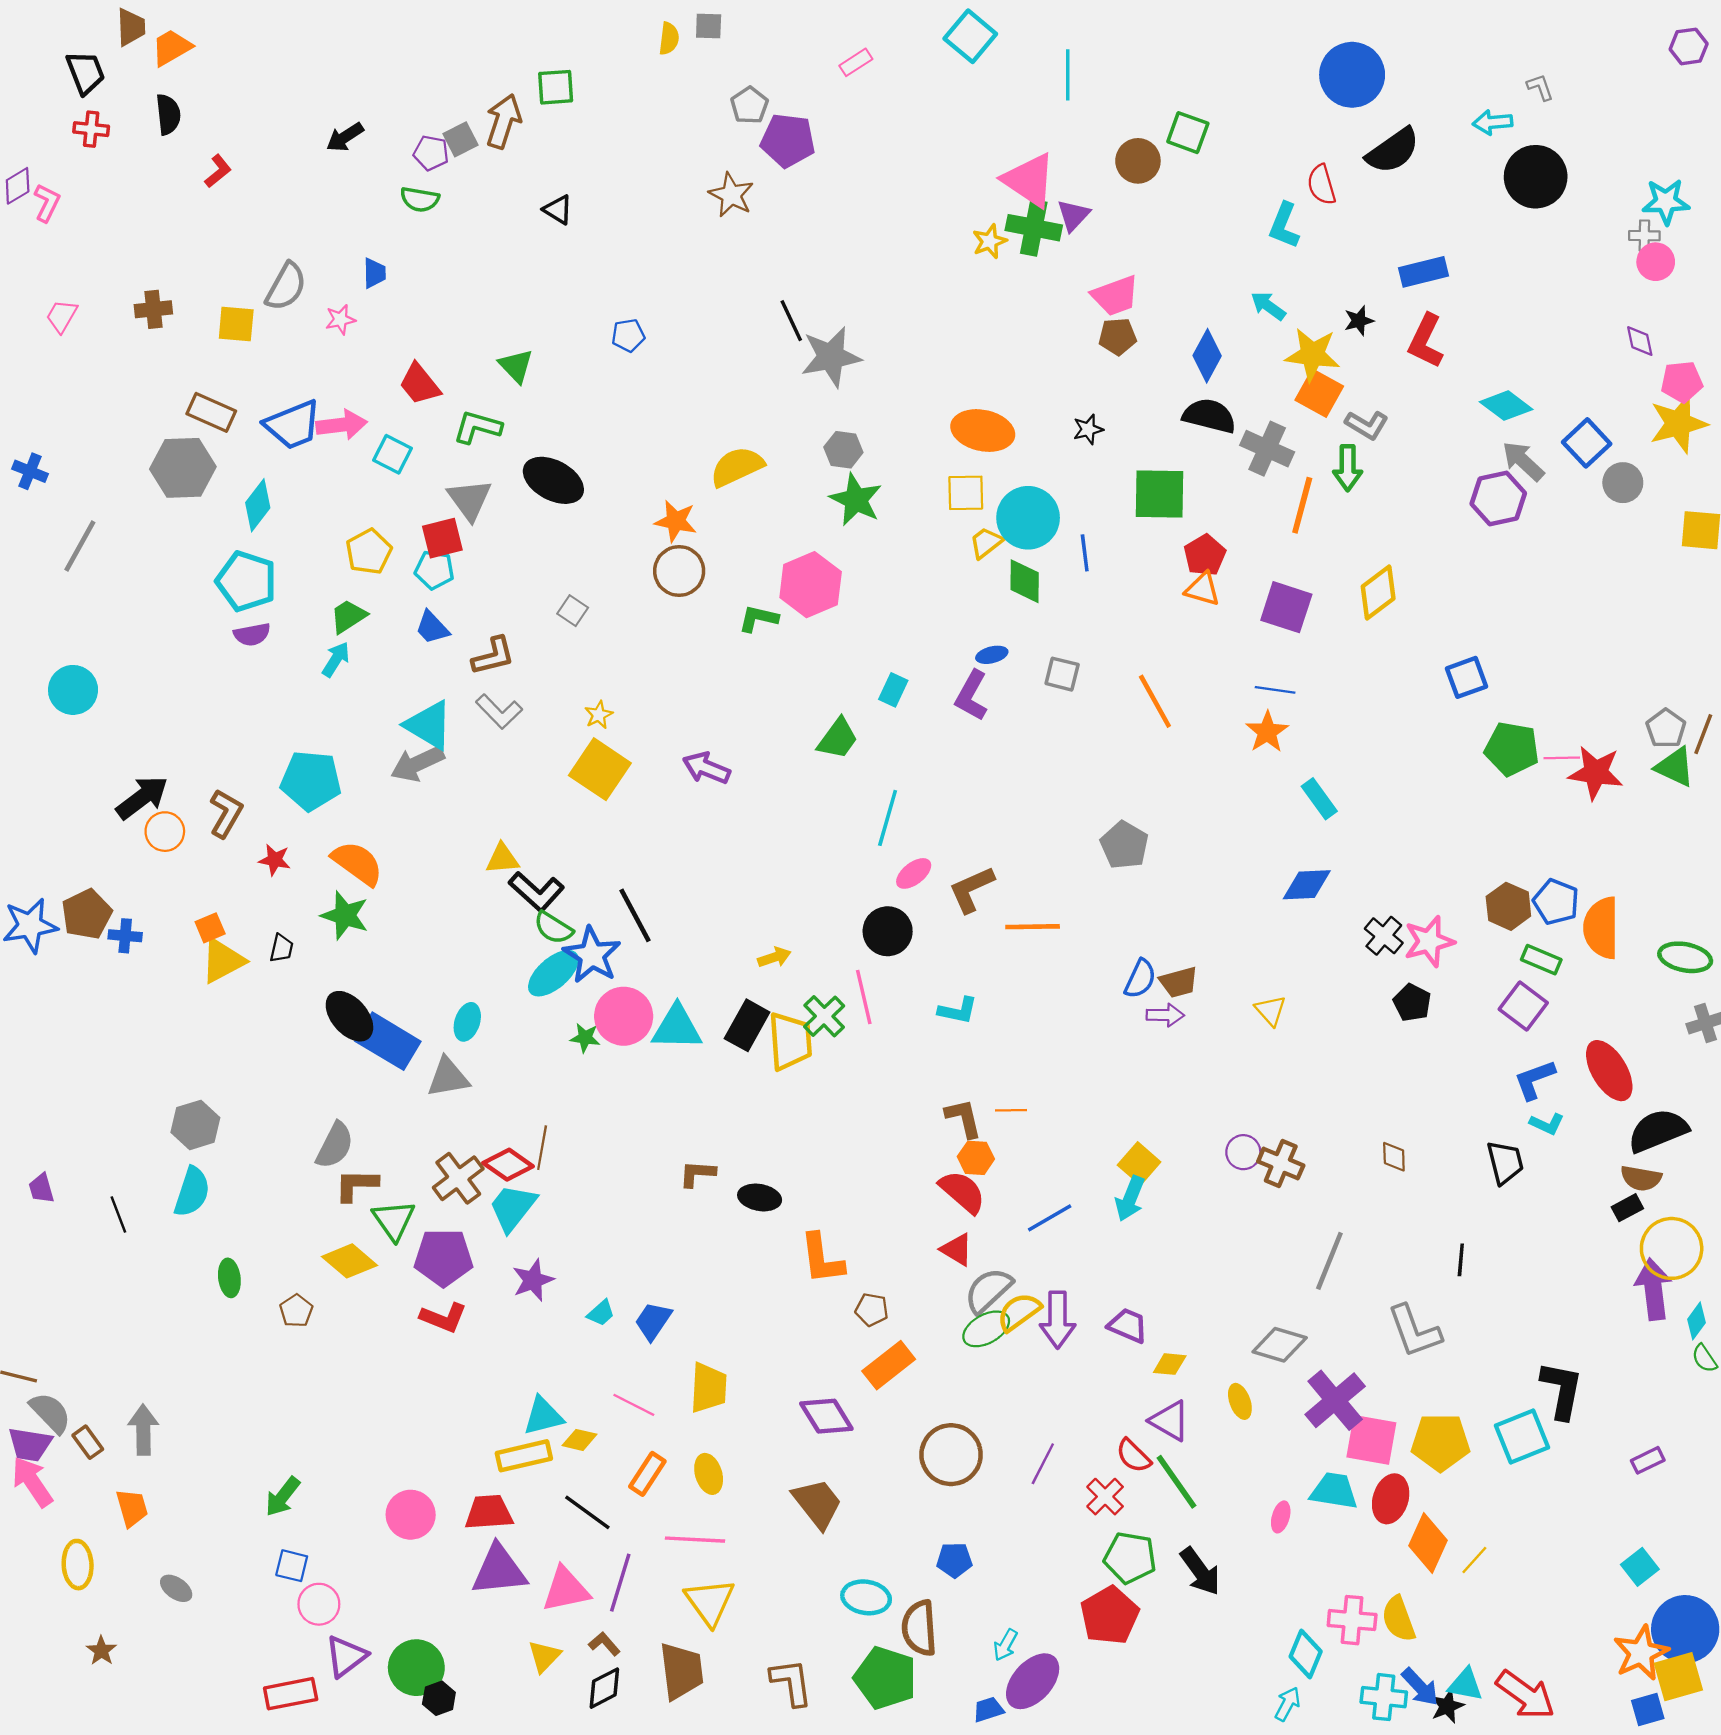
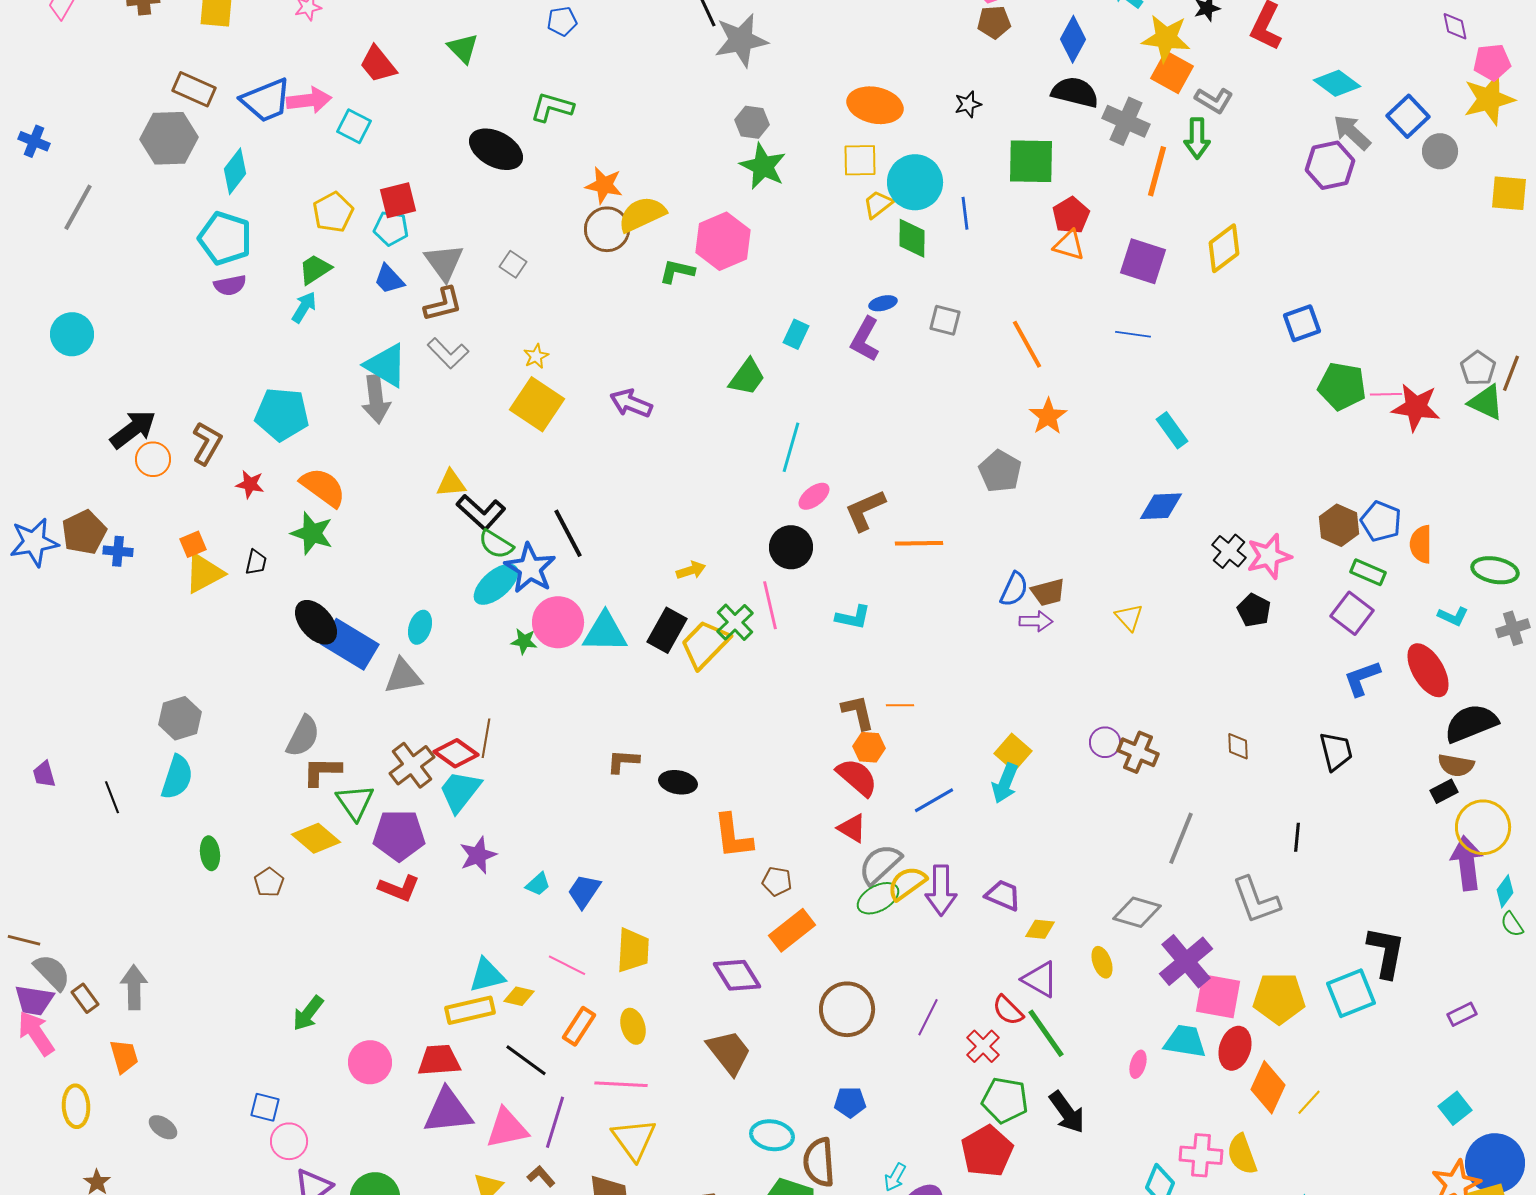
green L-shape: (477, 427) -> (552, 107), moved
yellow semicircle: (737, 467) -> (642, 214), moved
gray triangle: (470, 500) -> (444, 262), moved
orange star: (1267, 732) -> (1048, 416), moved
gray arrow: (417, 764) -> (376, 399), turned -72
orange semicircle: (1601, 928) -> (1421, 544), size x0.7
yellow trapezoid: (790, 1041) -> (705, 644), turned -132
cyan L-shape: (1547, 1124) -> (1453, 616), moved
green arrow: (283, 1497) -> (308, 1013), moved

